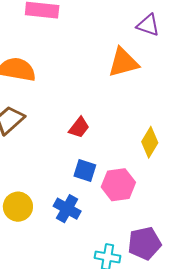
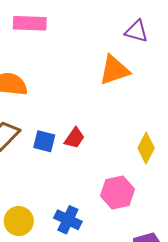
blue square: (85, 171) -> (44, 141), moved

